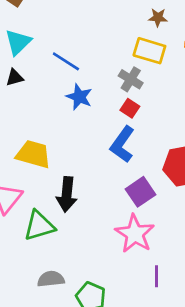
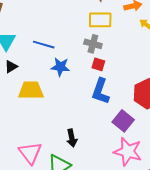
yellow trapezoid: (33, 154) -> (31, 90), moved
black arrow: (67, 194) -> (72, 138), size x0.7

